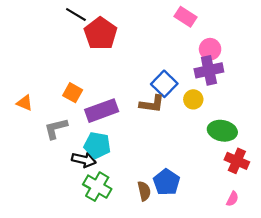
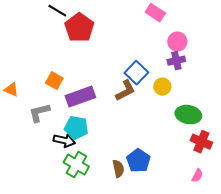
purple cross: (209, 70) -> (176, 61), size x0.7
brown L-shape: (152, 104) -> (125, 91), turned -35

